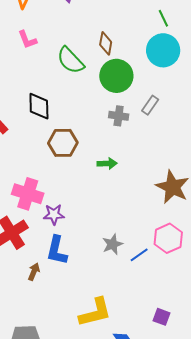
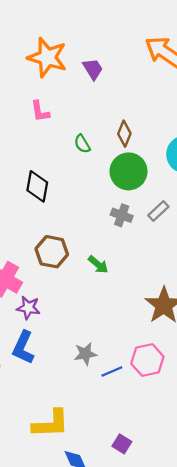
green semicircle: (70, 60) -> (82, 144), size x0.6
brown hexagon: (63, 143) -> (52, 252), moved
green arrow: (107, 164) -> (98, 265), turned 30

